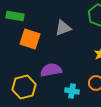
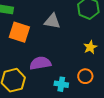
gray triangle: (63, 28) -> (52, 21), turned 30

